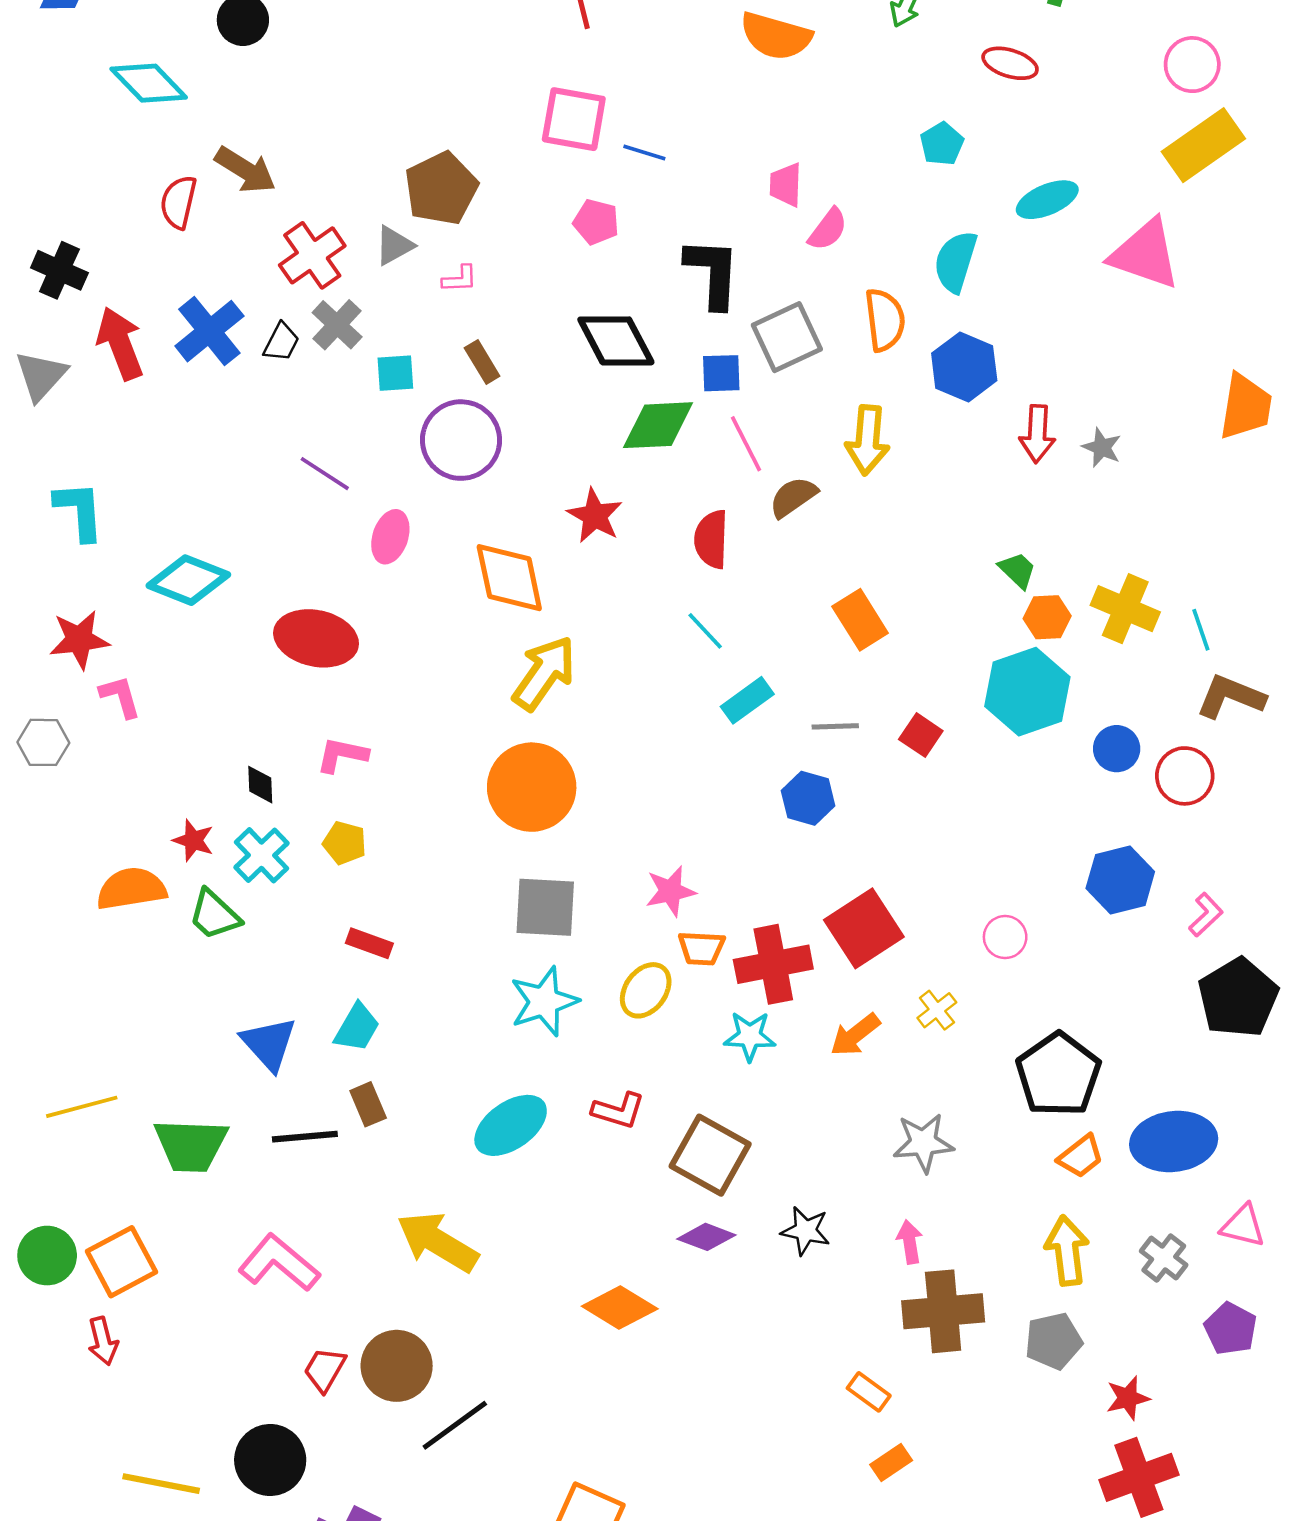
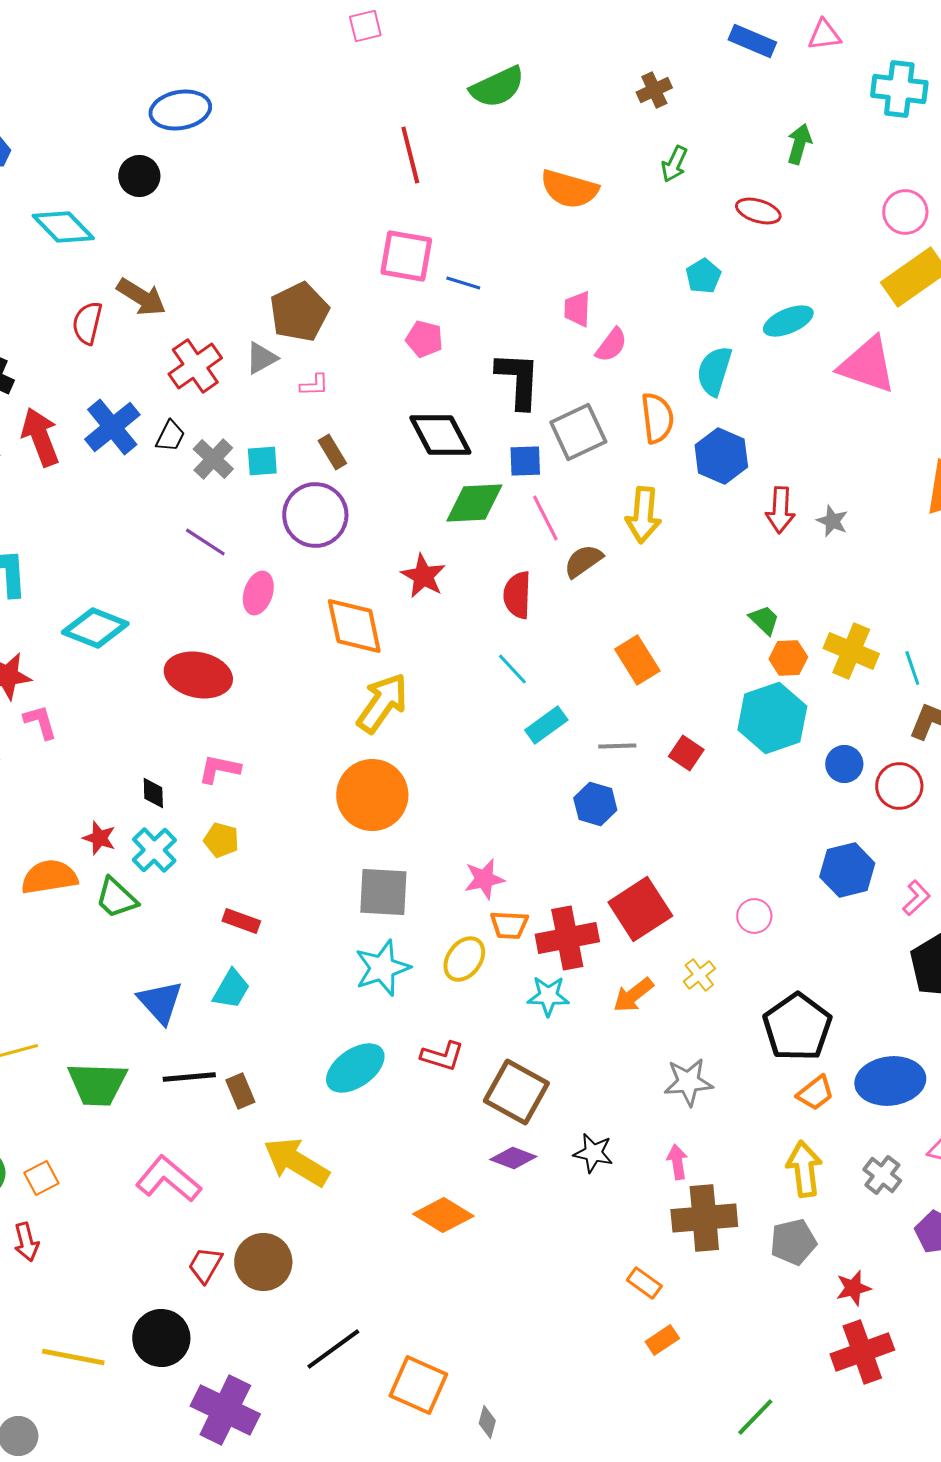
gray cross: (337, 325) -> (213, 459), moved
brown rectangle: (368, 1104) -> (240, 1091), moved
orange square: (121, 1262) -> (41, 1178), size x0.6
black line: (455, 1425) -> (333, 1349), moved

